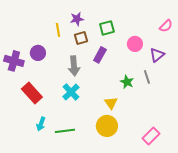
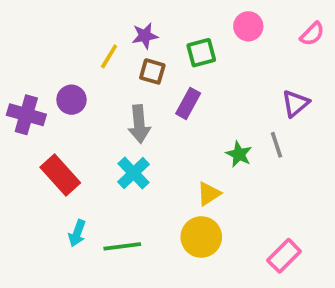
pink semicircle: (166, 26) -> (312, 34), moved
yellow line: (58, 30) -> (109, 56), turned 40
brown square: (81, 38) -> (152, 71), turned 32
pink circle: (135, 44) -> (248, 26), moved
yellow triangle: (111, 103) -> (209, 194), turned 32

